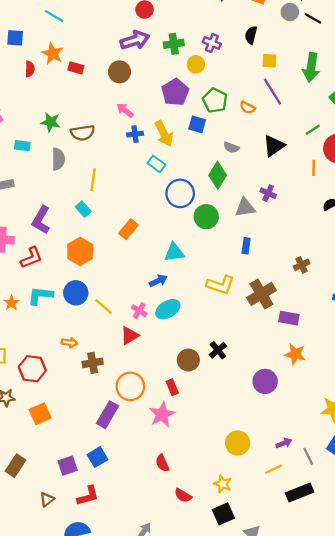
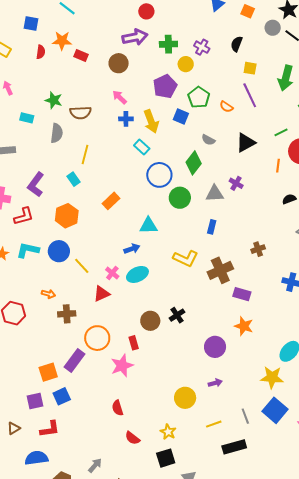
orange star: (53, 53) -> (62, 41), turned -30
orange square: (40, 414) -> (48, 372), moved
purple arrow: (284, 443) -> (215, 383), moved

